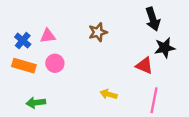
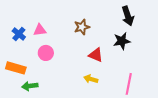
black star: (165, 48) -> (122, 41), moved
orange rectangle: (24, 66) -> (16, 68), moved
red triangle: (144, 66) -> (96, 55), moved

